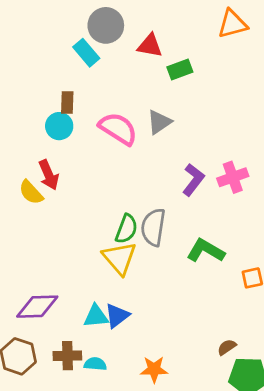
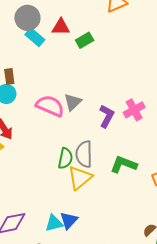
cyan rectangle: (86, 53) -> (35, 37), moved
gray triangle: (159, 122) -> (73, 102), moved
pink semicircle: (118, 129) -> (50, 106), moved
yellow triangle: (120, 258) -> (80, 178), moved, turned 40

